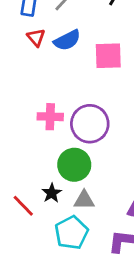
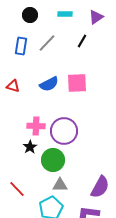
red triangle: (36, 37) -> (13, 86), moved, turned -32
blue semicircle: (67, 40) -> (49, 84), moved
black star: (52, 193) -> (30, 147), moved

